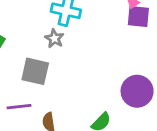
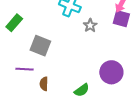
gray star: (54, 38) -> (90, 25), moved

